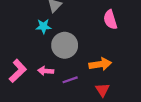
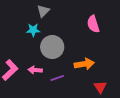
red triangle: (103, 90) -> (100, 87), moved

